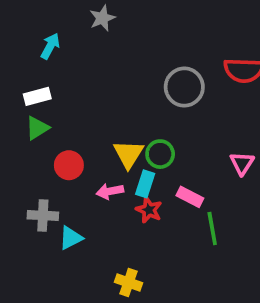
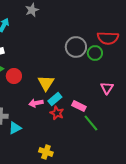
green circle: (160, 154) -> (95, 53), moved
red circle: (69, 165) -> (14, 76), moved
cyan rectangle: (145, 184) -> (55, 99), turned 32
green line: (212, 228) -> (91, 123), turned -30

